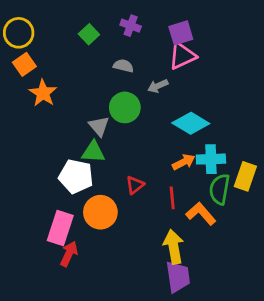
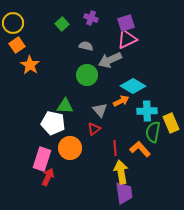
gray arrow: (158, 86) -> (110, 60), size x1.6
gray triangle: (99, 126) -> (100, 110), moved
orange arrow: (184, 162) -> (121, 101), moved
yellow rectangle: (245, 176) -> (171, 123), turned -42
red line: (172, 198) -> (115, 148), moved

